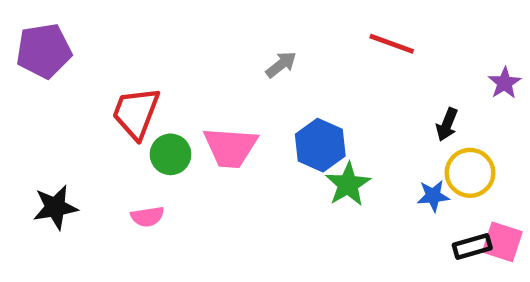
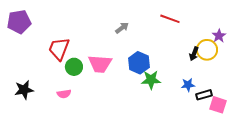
yellow circle: (470, 173) -> (207, 50), moved
green star: (348, 184) -> (151, 80), turned 30
black rectangle: (472, 247) -> (204, 95), moved

